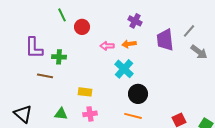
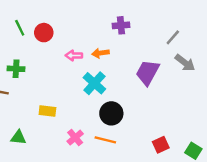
green line: (62, 15) -> (20, 28), moved
purple cross: (135, 21) -> (121, 25), moved, turned -32
purple trapezoid: (165, 40) -> (148, 72), moved, turned 35
pink cross: (90, 114) -> (75, 138), moved, turned -32

